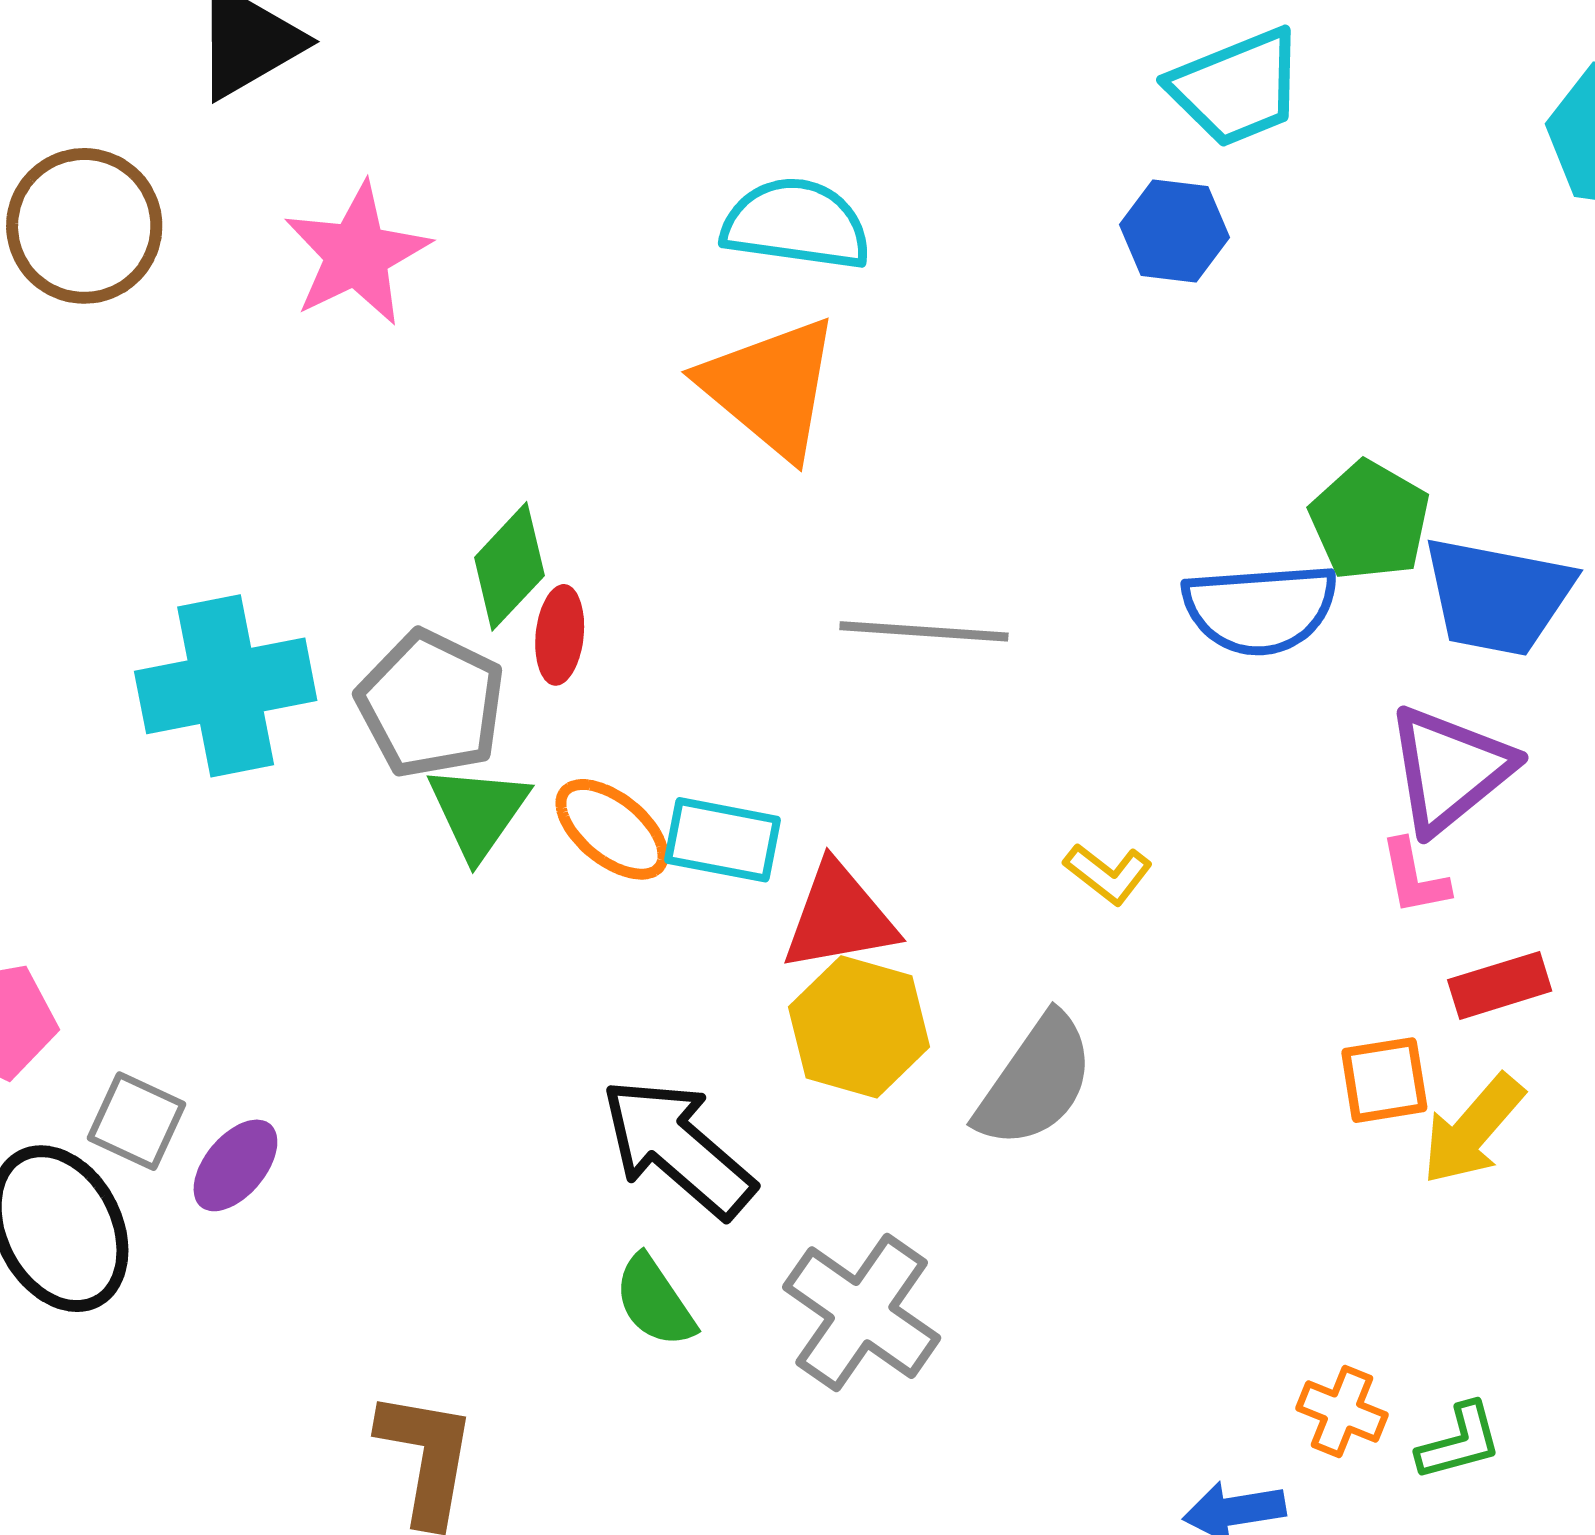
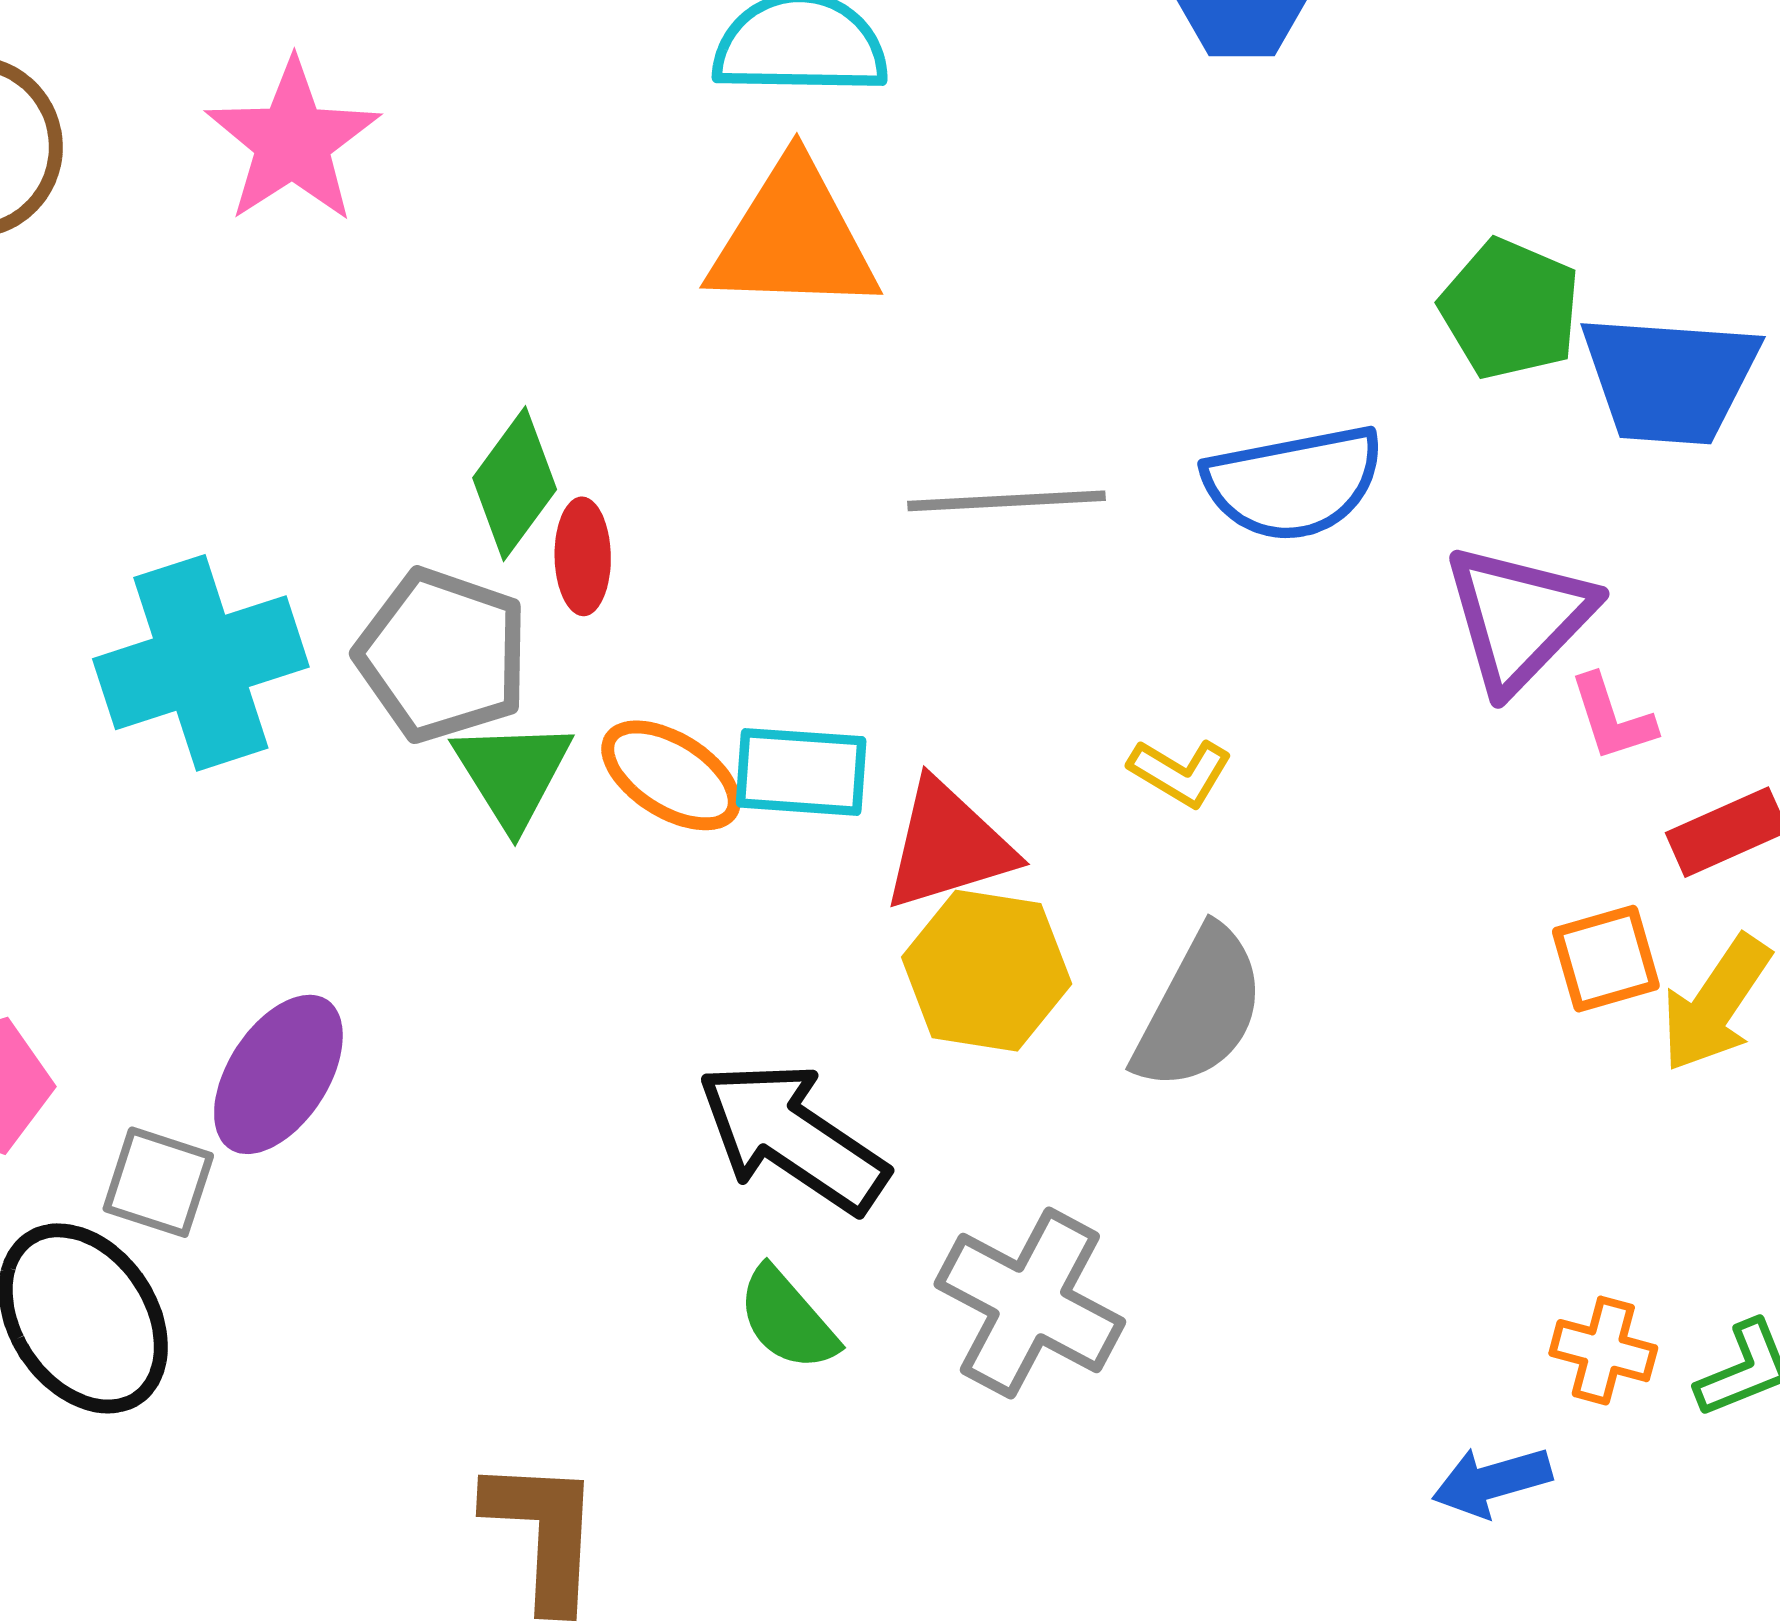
orange triangle: (770, 387) -> (793, 238), turned -31
blue semicircle: (1260, 609) -> (1294, 483), moved
purple triangle: (1450, 769) -> (1519, 617), moved
yellow L-shape: (1108, 874) -> (1180, 772), moved
purple ellipse: (235, 1165) -> (278, 1074), moved, size x1.4

